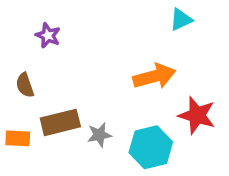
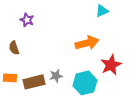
red star: (197, 115) -> (111, 65), turned 30
brown rectangle: (60, 122) -> (34, 82), moved

